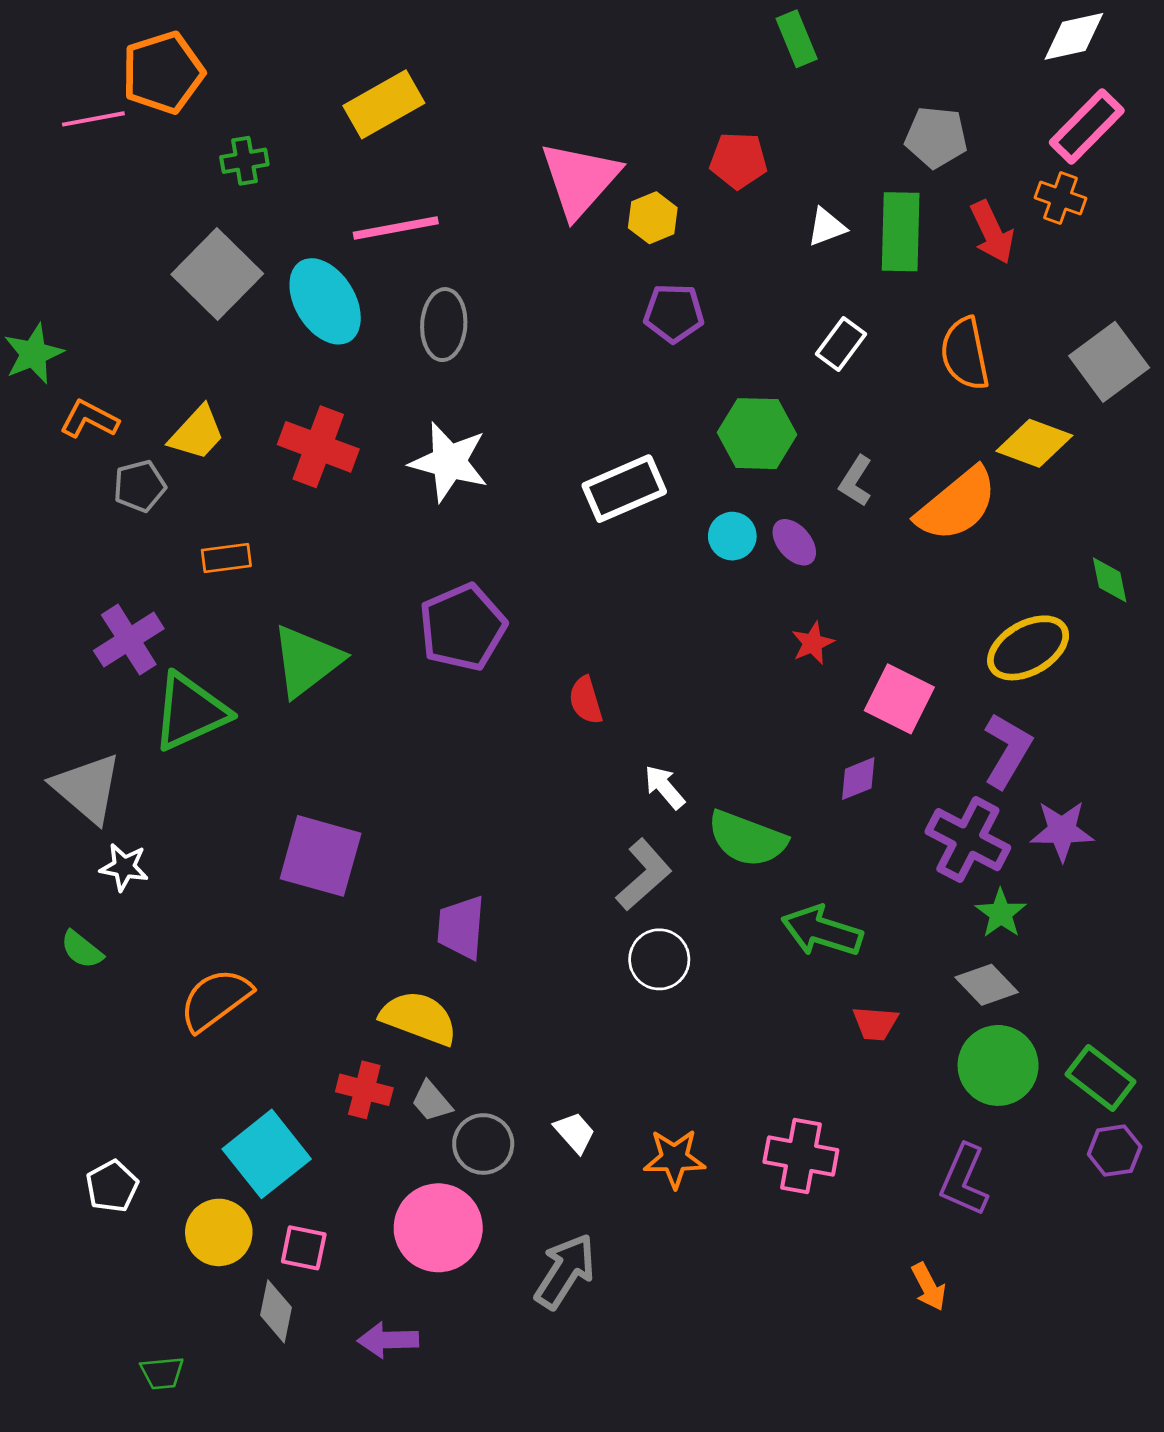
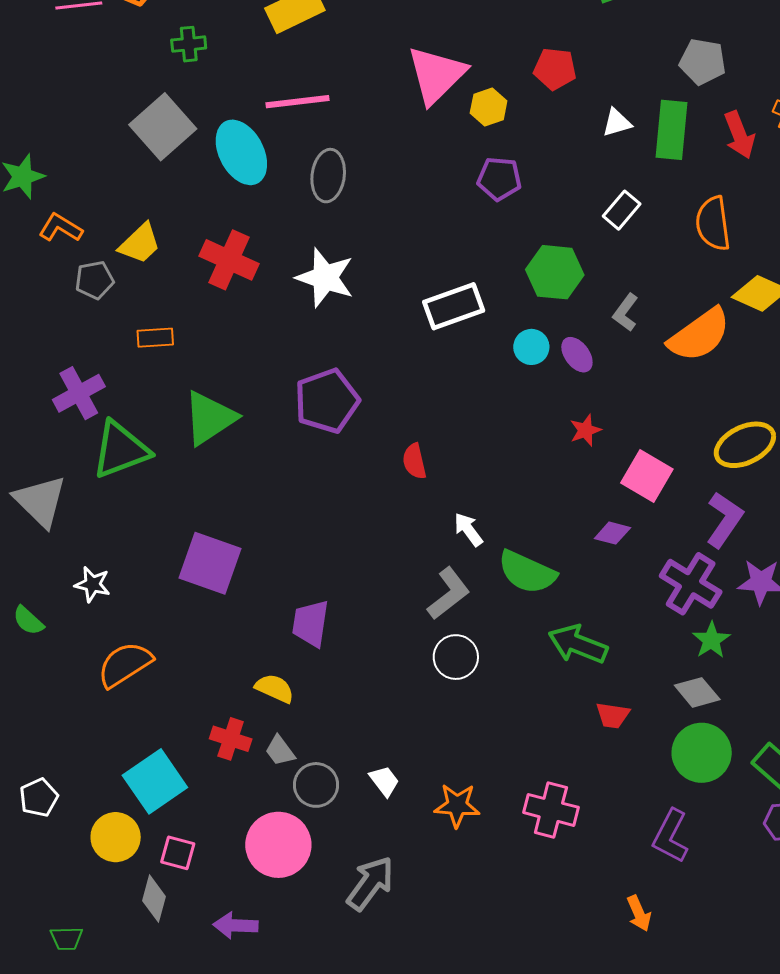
purple diamond: (858, 779) -> (612, 533), turned 33
white star: (124, 867) -> (93, 584), moved
yellow semicircle: (419, 1018) -> (275, 688), size x0.7

